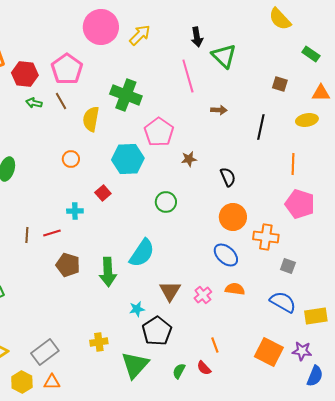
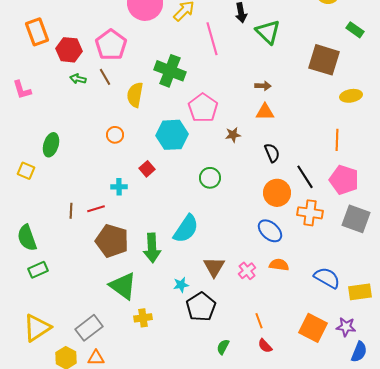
pink line: (188, 76) -> (212, 39), moved
brown square: (280, 84) -> (324, 60), size x2.0
orange triangle: (321, 93) -> (265, 112), moved
black line: (261, 127) -> (305, 177), moved, turned -45
brown pentagon: (68, 265) -> (112, 241), size x1.4
gray square: (288, 266) -> (356, 219), moved, size x1.8
green triangle: (135, 365) -> (123, 286), moved, turned -36
red semicircle: (204, 368) -> (265, 346), moved

